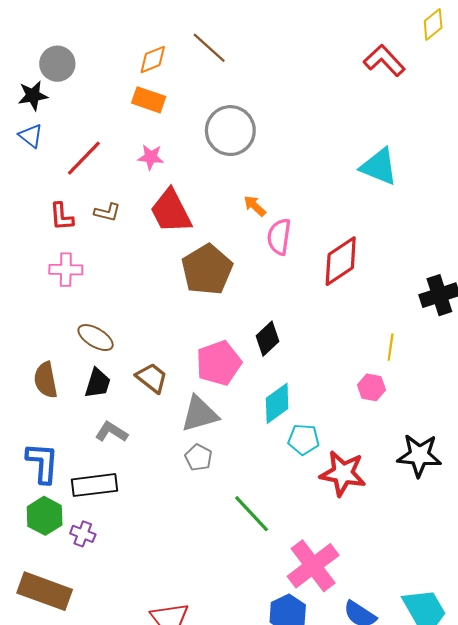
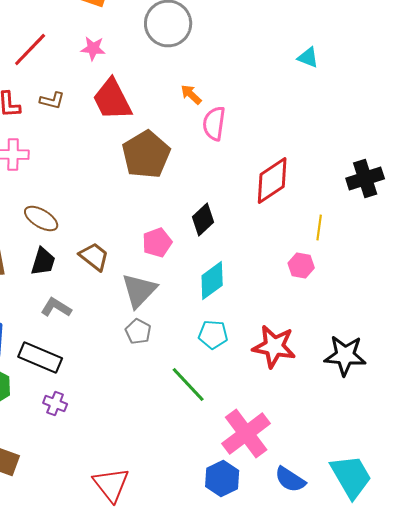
cyan triangle: (379, 167) -> (308, 58), size x0.6
red diamond: (341, 261) -> (272, 180), moved
pink pentagon: (219, 363) -> (157, 242), size x0.7
gray triangle: (200, 414) -> (139, 290), turned -30
cyan pentagon: (304, 439) -> (213, 334), moved
black star: (419, 455) -> (345, 356), moved
black rectangle: (94, 485) -> (40, 358), turned 30
purple cross: (83, 534) -> (55, 404), moved

